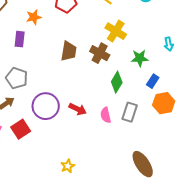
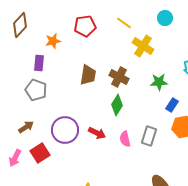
yellow cross: (116, 31) -> (143, 46), moved
gray pentagon: (17, 78) -> (36, 90), moved
green diamond: (117, 82) -> (117, 105), moved

